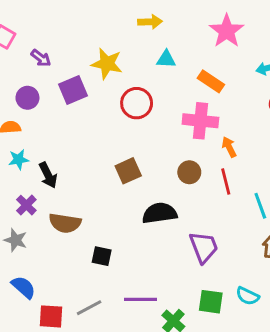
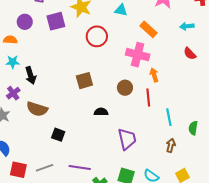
black semicircle: (160, 213) -> (101, 112), size x0.6

